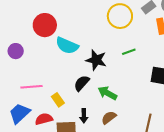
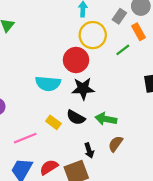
red circle: (45, 25) -> (76, 60), moved
green line: (129, 52) -> (123, 50), moved
black semicircle: (82, 83) -> (76, 117), turned -84
yellow rectangle: (58, 100) -> (53, 122), moved

